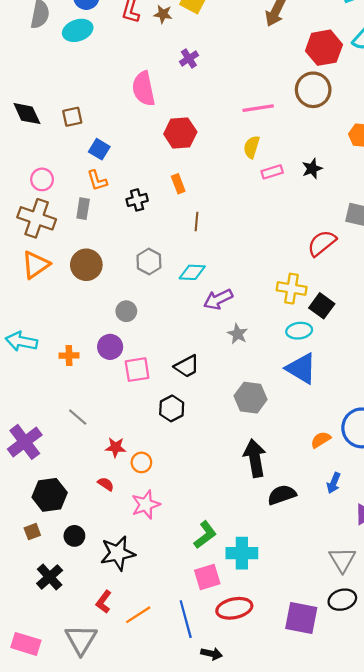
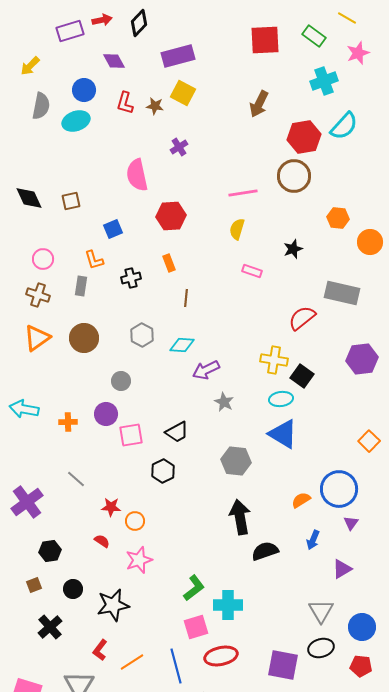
blue square: (99, 149) -> (113, 229), moved, turned 36
pink rectangle: (272, 172) -> (252, 271), moved, turned 36
brown cross: (37, 218) -> (38, 295), size x0.7
black hexagon: (50, 495) -> (50, 551), size x0.7

